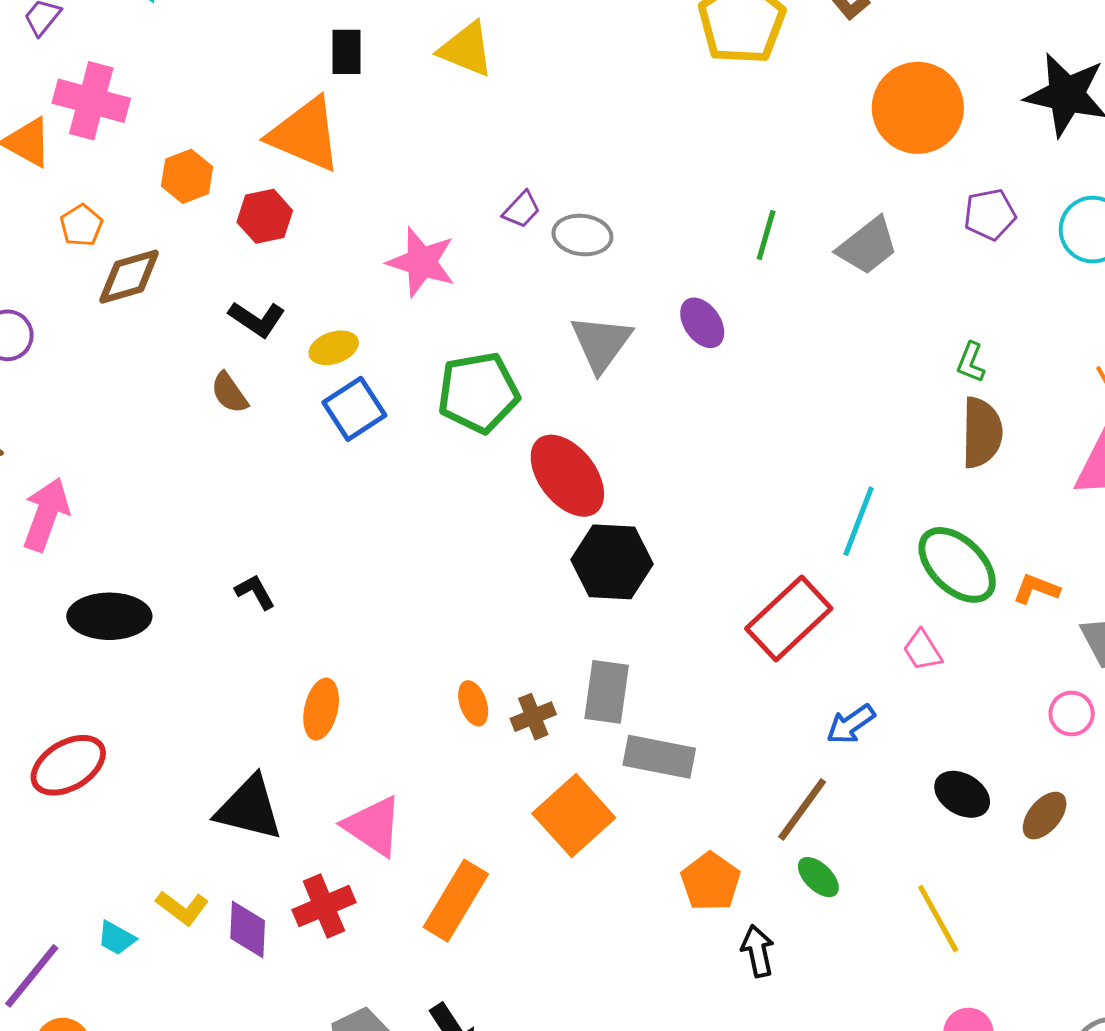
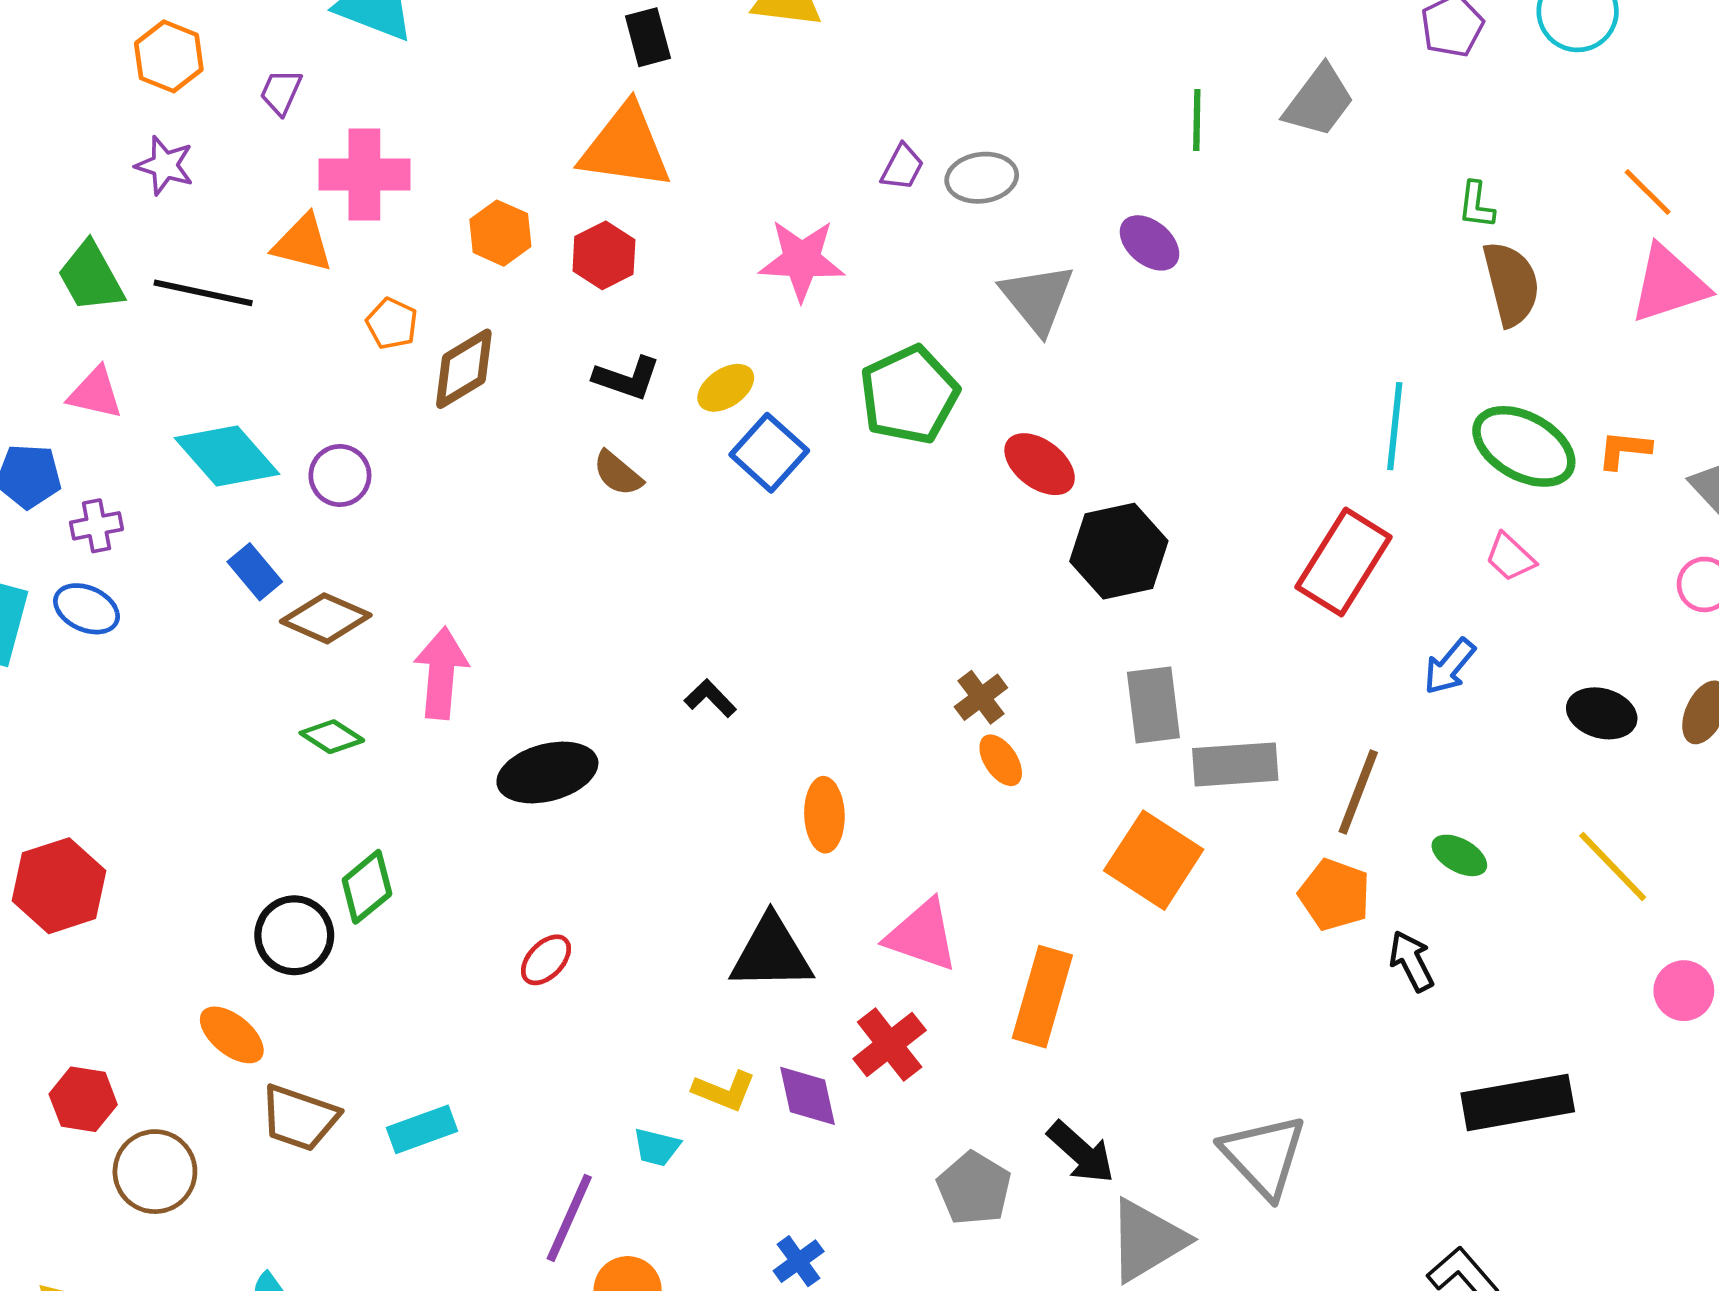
red ellipse: (567, 476) -> (1040, 464), size x0.7
brown cross: (533, 717) -> (981, 697), moved
red ellipse: (68, 765) -> (546, 960), size x0.6
brown line: (802, 809) -> (1358, 792), moved

